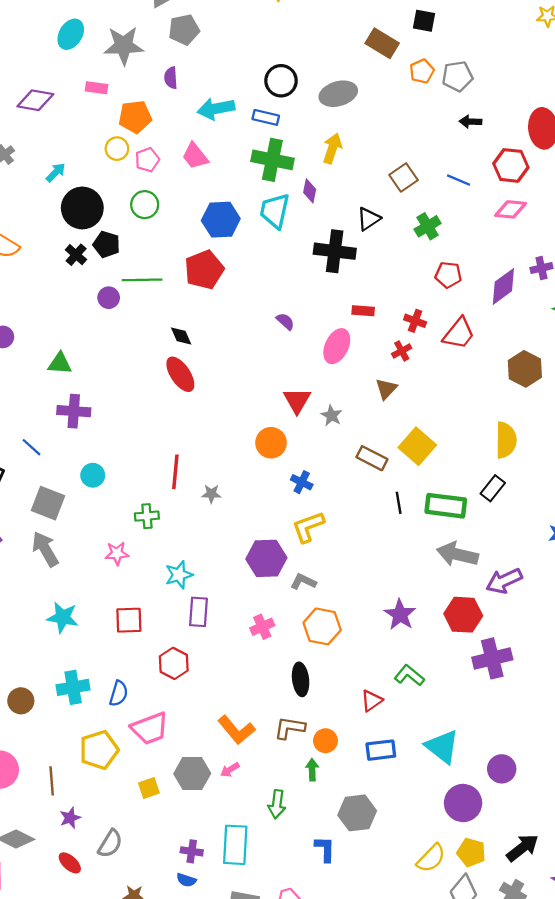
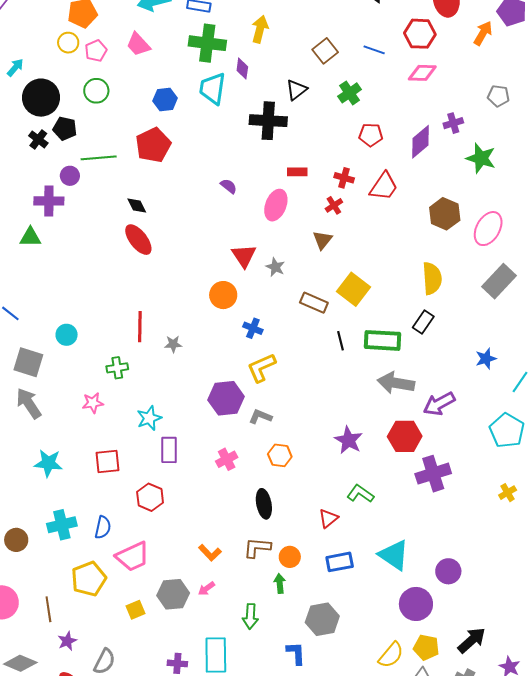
blue hexagon: (221, 220) -> (165, 100), size x0.7
purple cross: (74, 411) -> (49, 201), moved
orange hexagon: (322, 626) -> (280, 455), size x0.7
orange L-shape: (236, 730) -> (210, 553), size x0.7

